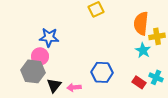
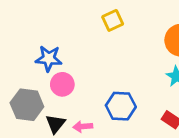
pink circle: (40, 56) -> (62, 84), moved

